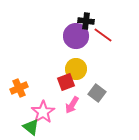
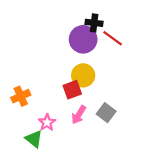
gray square: (97, 93) -> (106, 113), moved
pink star: (43, 112) -> (47, 122), size x0.7

